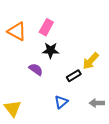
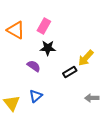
blue triangle: (61, 102) -> (36, 96), moved

